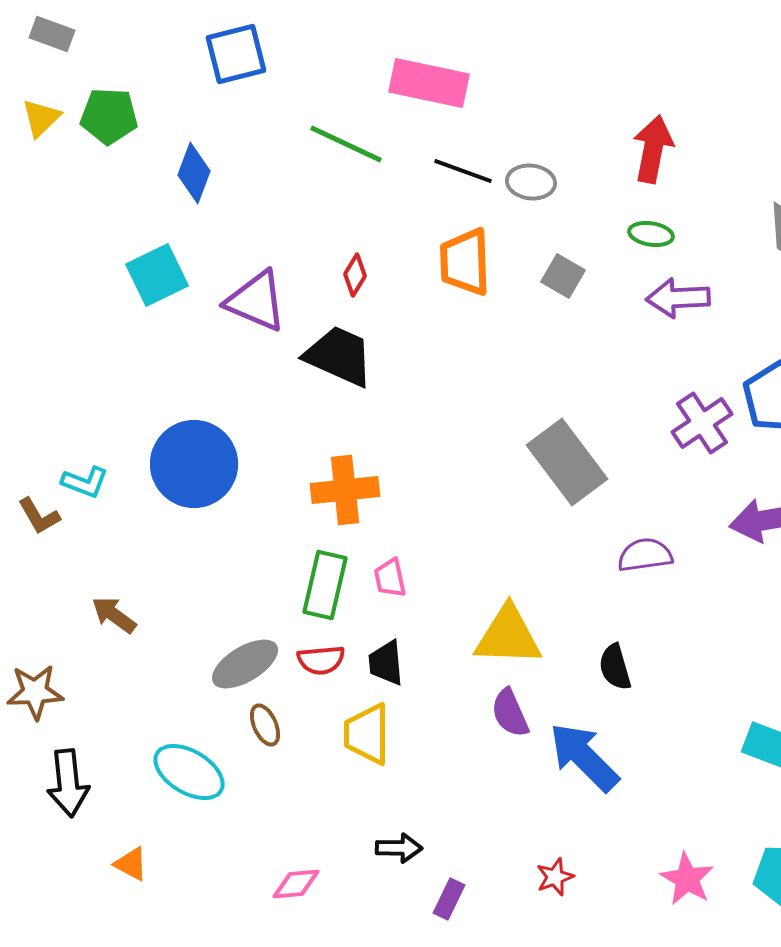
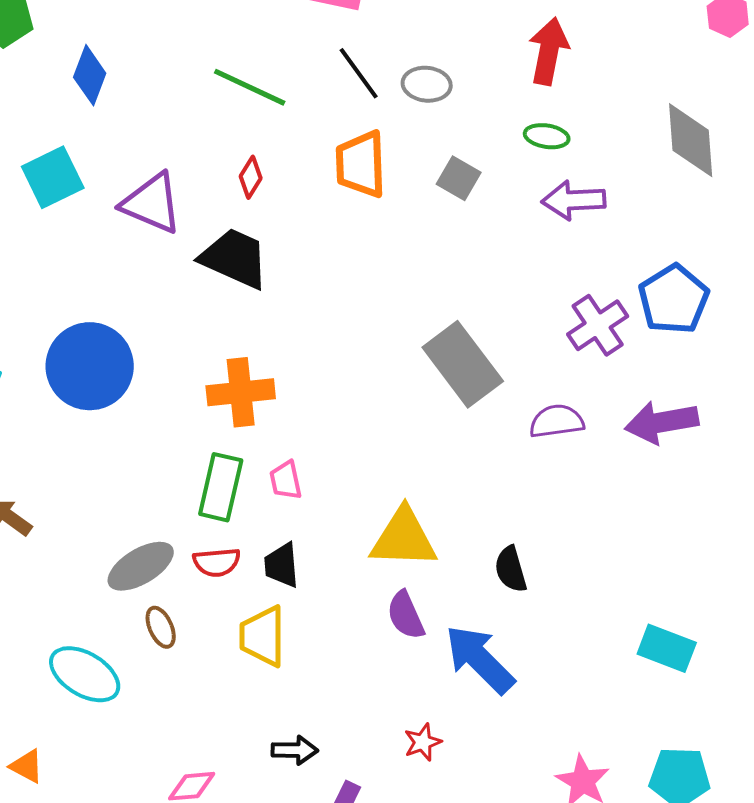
green line: (346, 144) -> (250, 87), moved
black line: (463, 171) -> (359, 73), turned 34
purple semicircle: (645, 555) -> (557, 421), moved
red star: (555, 877) -> (423, 742), moved

